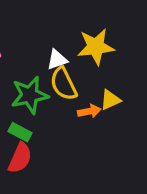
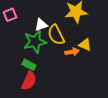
white triangle: (57, 60) -> (41, 25), moved
yellow triangle: (110, 100) -> (85, 45), turned 48

